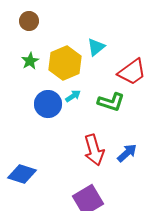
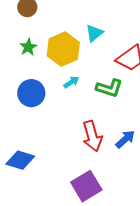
blue circle: (48, 104) -> (31, 93), moved

